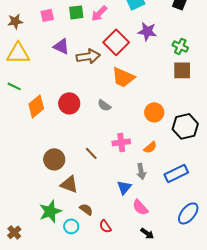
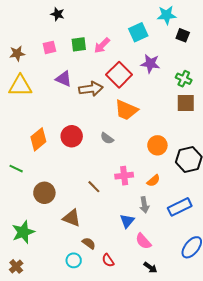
green line: (14, 86) -> (16, 169), moved
brown circle: (54, 159) -> (44, 193), moved
green star: (50, 211) -> (23, 232), moved

